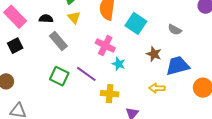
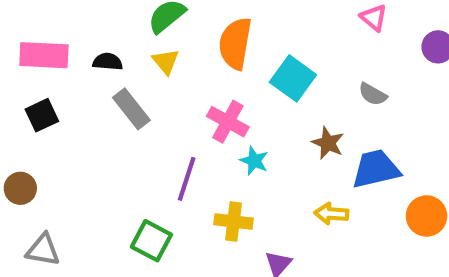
pink rectangle: (15, 17) -> (44, 55), turned -45
purple line: (86, 74) -> (187, 179), turned 70
green square: (59, 76) -> (151, 241), moved

